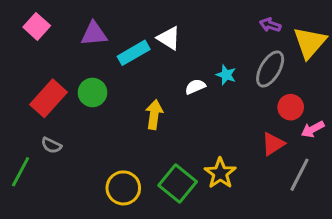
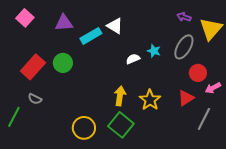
yellow arrow: (154, 115) -> (120, 96), moved
yellow star: (220, 173) -> (150, 100), moved

